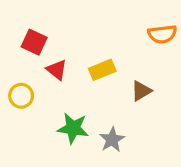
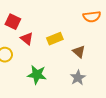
brown triangle: (141, 91) -> (79, 52), turned -48
gray star: (112, 140) -> (78, 78), moved

